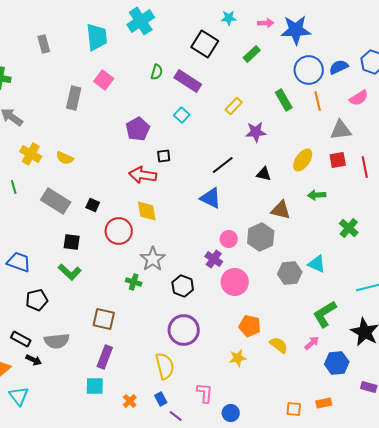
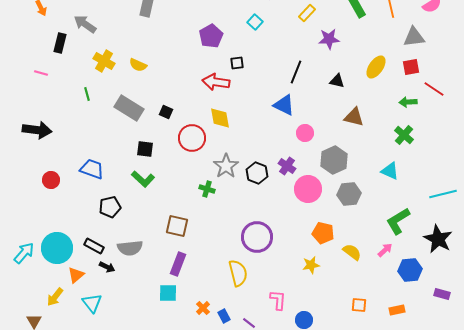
black line: (223, 165) -> (296, 72), turned -30
red line: (365, 167) -> (434, 89), moved, turned -45
green arrow: (317, 195) -> (408, 102), moved
green cross: (349, 228) -> (404, 135), moved
gray hexagon: (261, 237) -> (334, 160), moved
pink circle: (229, 239) -> (305, 133), moved
gray hexagon: (290, 273) -> (349, 194), moved
black hexagon: (183, 286) -> (257, 173), moved
blue rectangle: (161, 399) -> (224, 316), moved
orange square: (294, 409) -> (359, 305), moved

